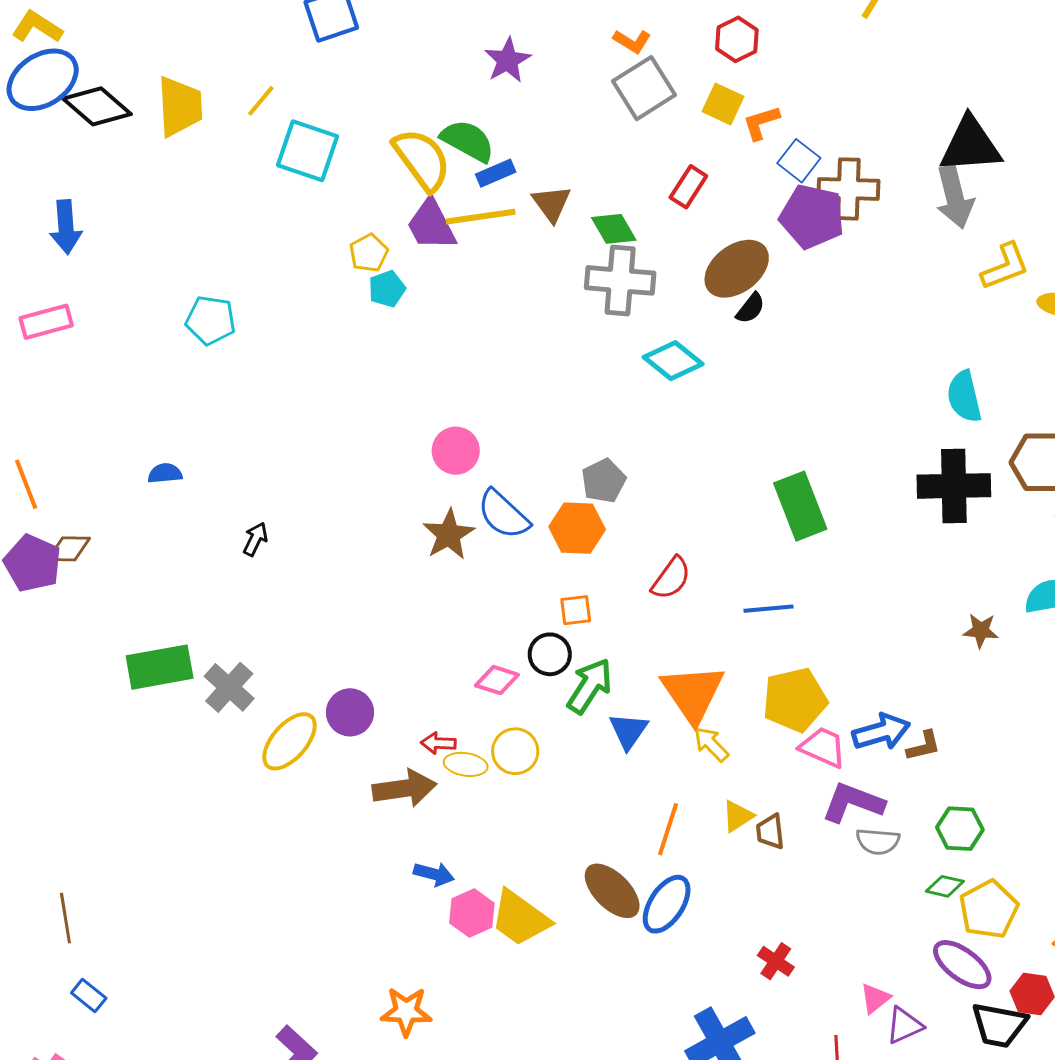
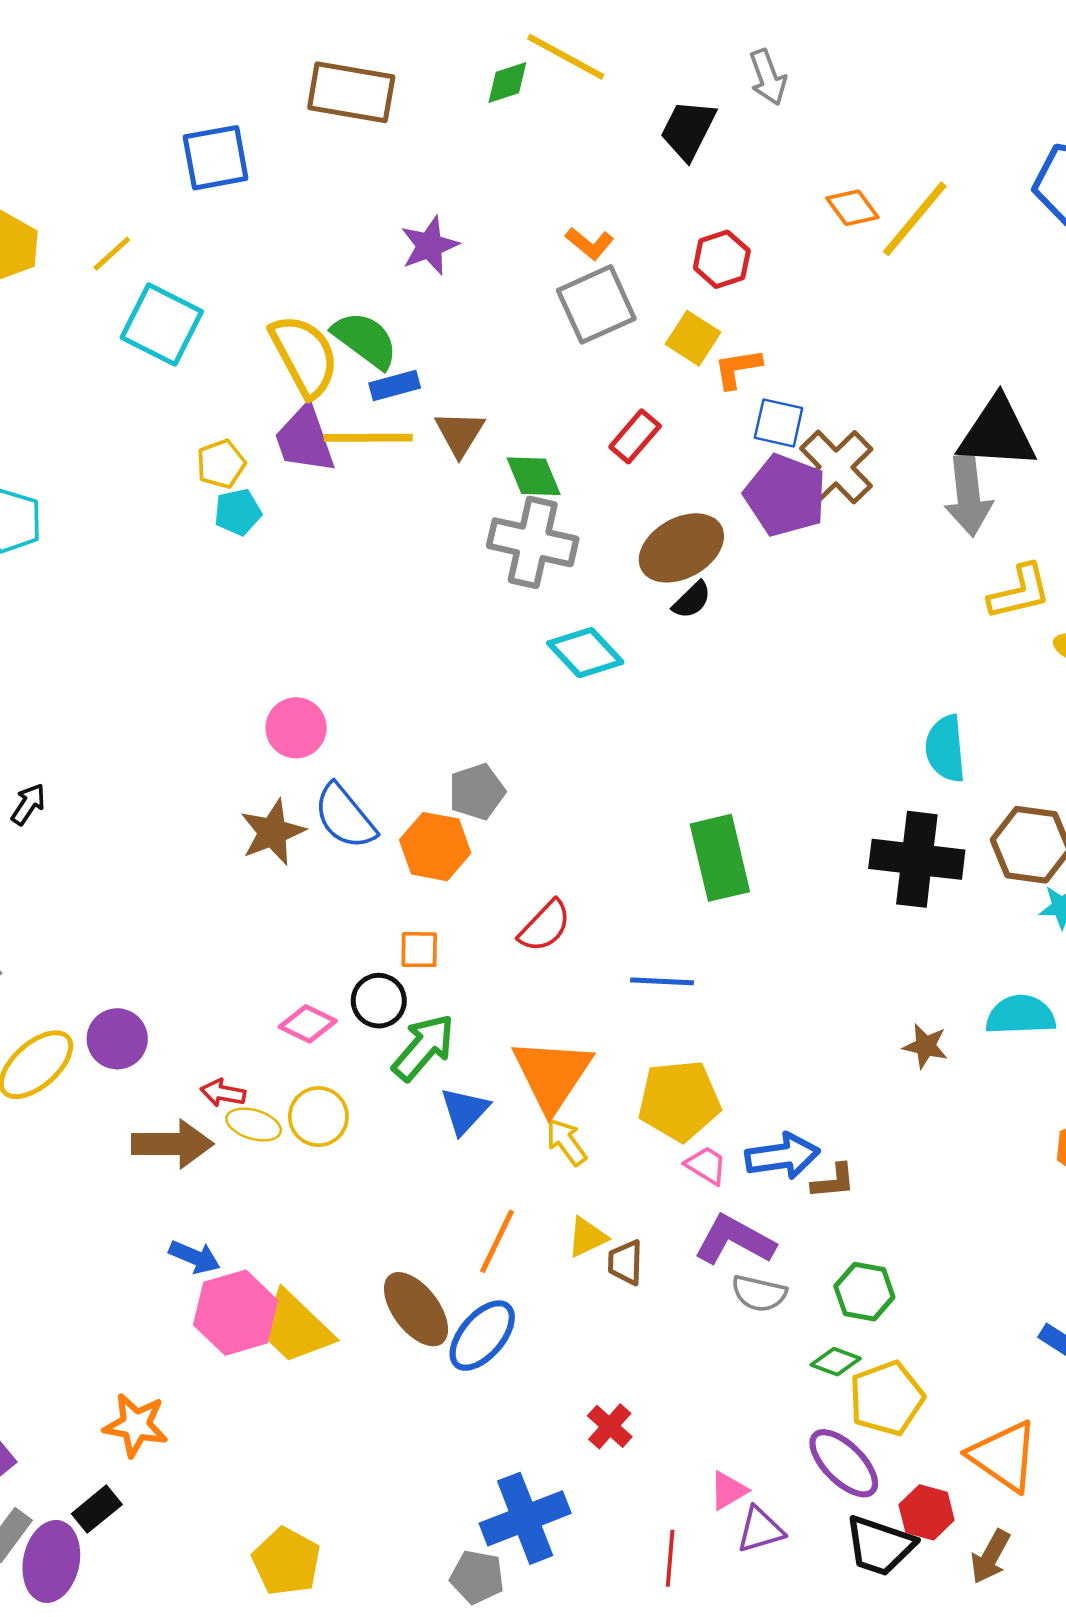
blue square: (799, 161) -> (779, 423), turned -33
brown cross: (848, 189) -> (836, 467), turned 36
pink trapezoid: (823, 747) -> (706, 1165), size x0.7
pink hexagon: (472, 913) -> (236, 1313), size x1.4

